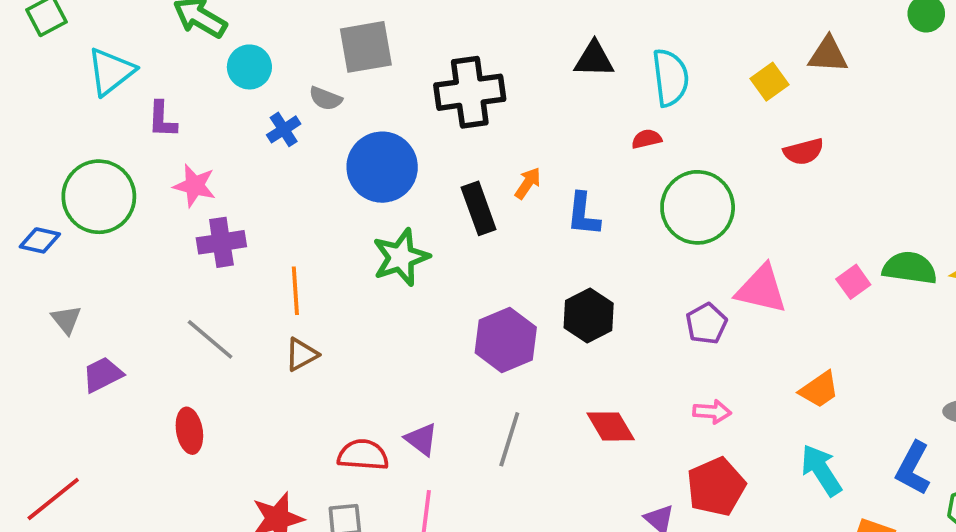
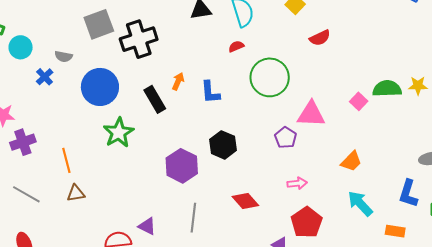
gray square: (366, 47) -> (99, 24), moved
brown triangle: (301, 354) -> (76, 193), turned 30

